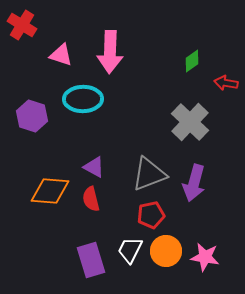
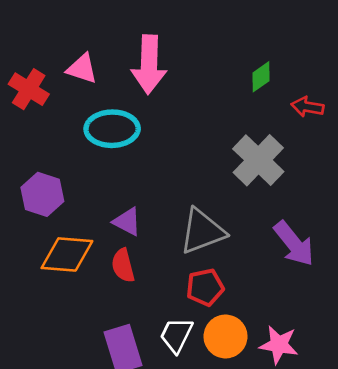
red cross: (22, 25) -> (29, 89), moved
purple hexagon: (32, 116) -> (42, 194), moved
purple arrow: (194, 183) -> (294, 244), moved, turned -54

